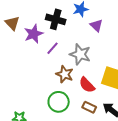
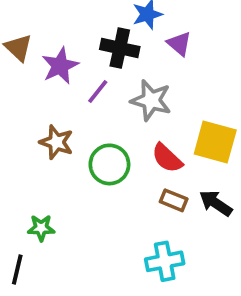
black cross: (56, 19) -> (120, 48), moved
brown star: (65, 74) -> (56, 142), moved
green circle: (59, 102) -> (109, 164), moved

